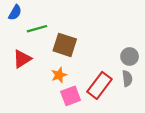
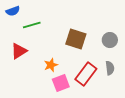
blue semicircle: (15, 13) -> (13, 11), turned 40
brown square: (65, 45) -> (76, 39), moved
gray circle: (130, 56) -> (110, 40), moved

